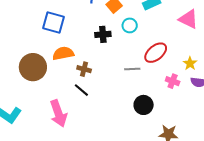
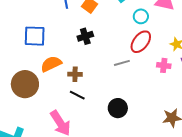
cyan circle: (130, 25) -> (141, 16), moved
black circle: (144, 105) -> (118, 108), moved

